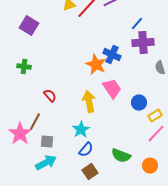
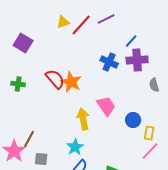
blue cross: (112, 55) -> (109, 62), moved
orange star: (96, 65) -> (71, 82), moved
red semicircle: (50, 96) -> (55, 79), moved, size x1.5
yellow rectangle: (155, 116) -> (149, 133), turned -48

